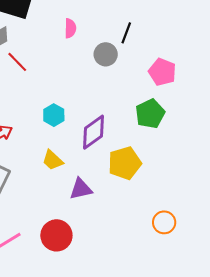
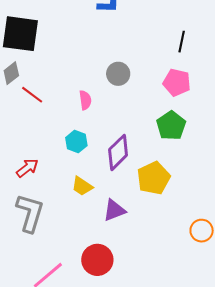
pink semicircle: (70, 28) -> (85, 100), moved
black line: (126, 33) -> (182, 42), moved

